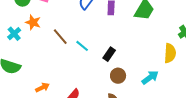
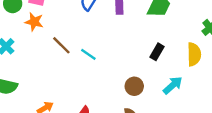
orange star: (33, 22) -> (34, 22), moved
black rectangle: (109, 54) -> (157, 52), moved

